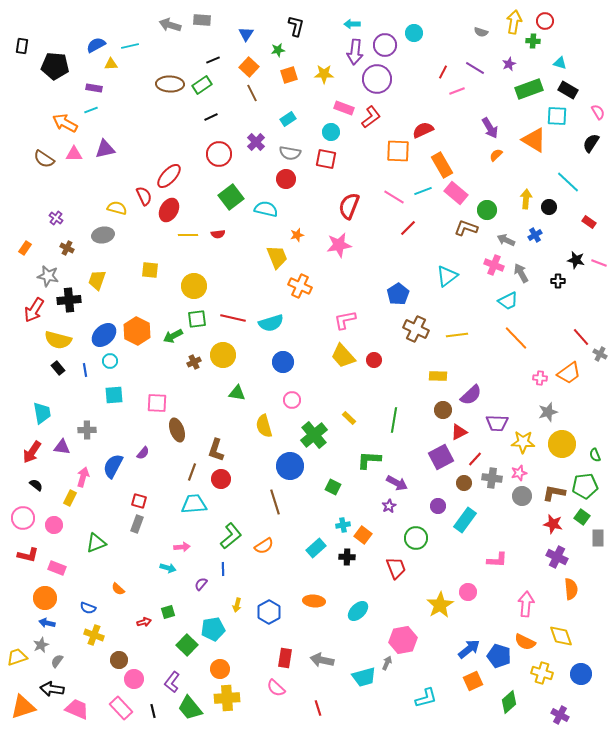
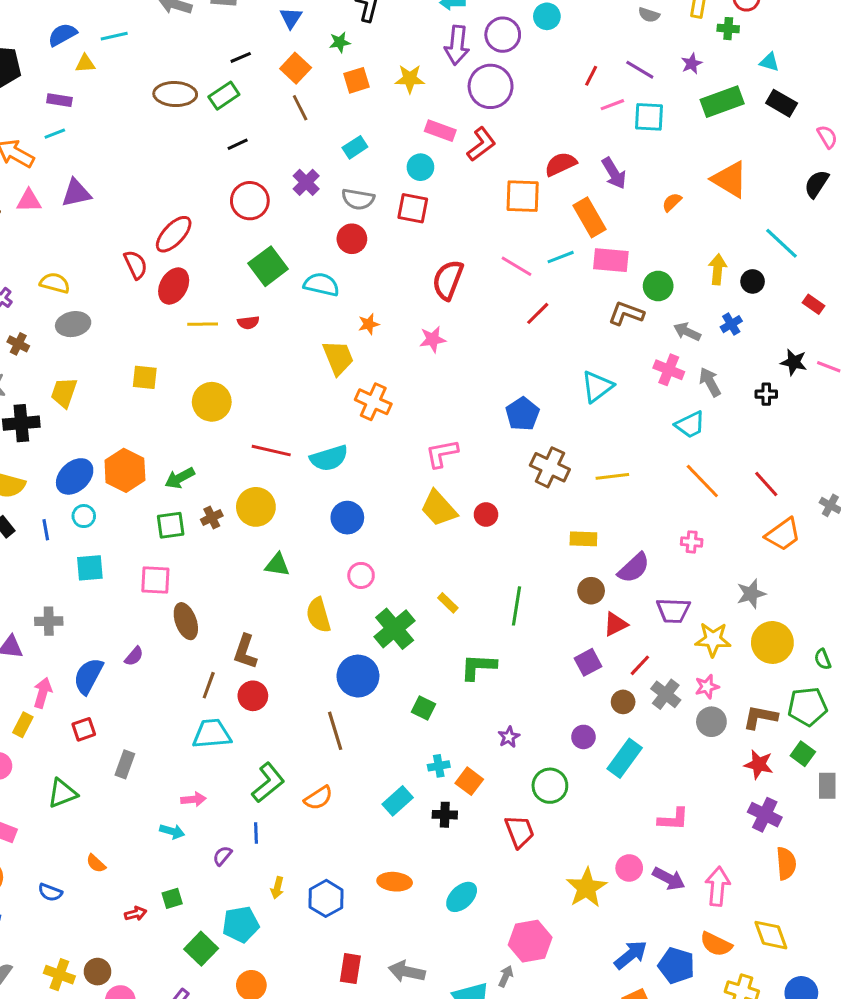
cyan square: (557, 116) -> (649, 117), moved
purple arrow: (490, 128) -> (614, 173), moved
pink rectangle: (456, 193) -> (611, 260), turned -35
yellow semicircle: (117, 208) -> (55, 283), moved
pink star: (339, 245) -> (433, 339), size x0.7
green square: (197, 319) -> (171, 525), moved
red line: (581, 337) -> (766, 484), moved
pink cross: (540, 378) -> (692, 542), moved
purple square: (441, 457) -> (588, 662), size x0.7
gray cross: (492, 478) -> (666, 694), turned 30
purple arrow: (397, 483) -> (669, 879), moved
red square: (139, 501) -> (84, 729), moved, turned -35
yellow cross: (94, 635) -> (59, 975), moved

